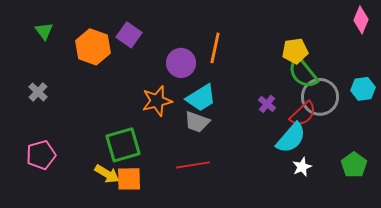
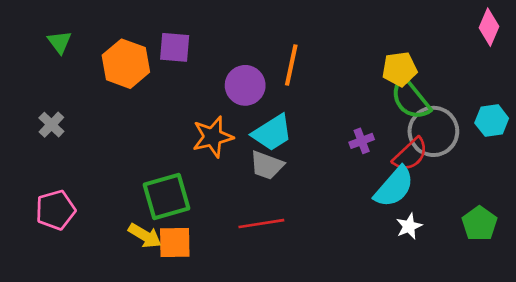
purple square: (129, 35) -> (175, 47), turned -30
purple cross: (267, 104) -> (362, 141), turned 30

